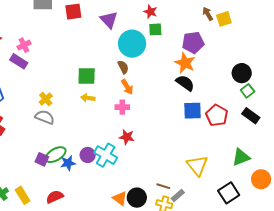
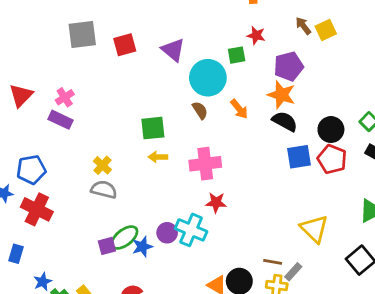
red star: (150, 12) -> (256, 35), moved
black circle: (242, 73) -> (331, 130), moved
orange arrow: (127, 87) -> (239, 109), moved
pink cross: (122, 107) -> (205, 164), size x1.6
purple square: (42, 159) -> (107, 246), turned -32

